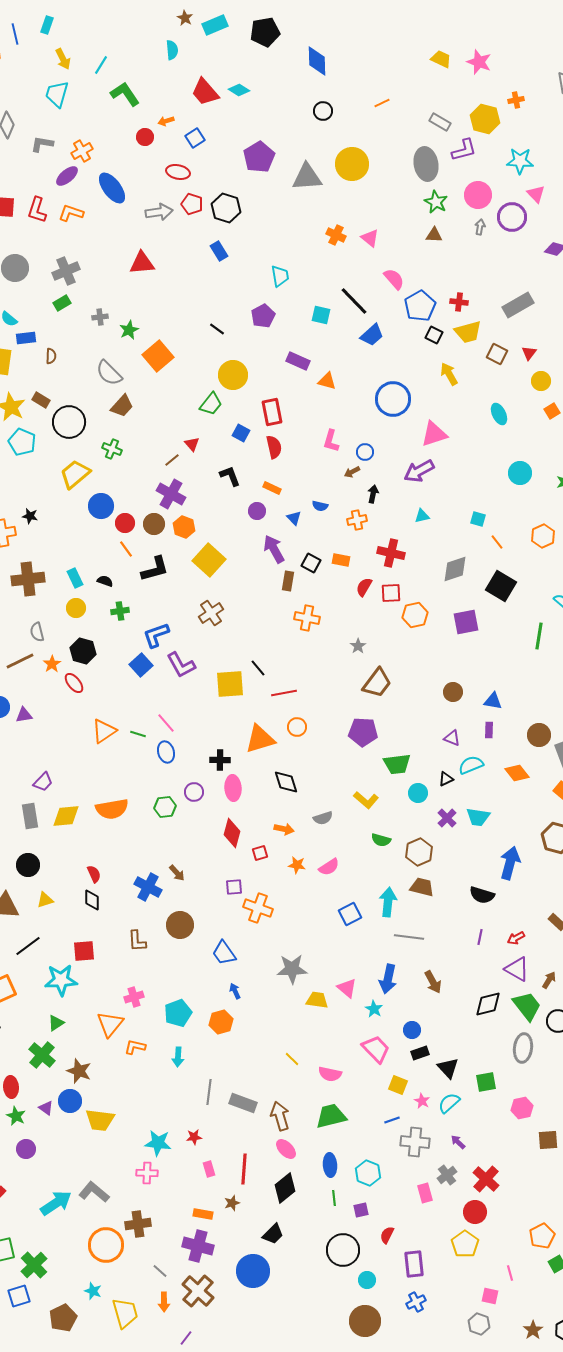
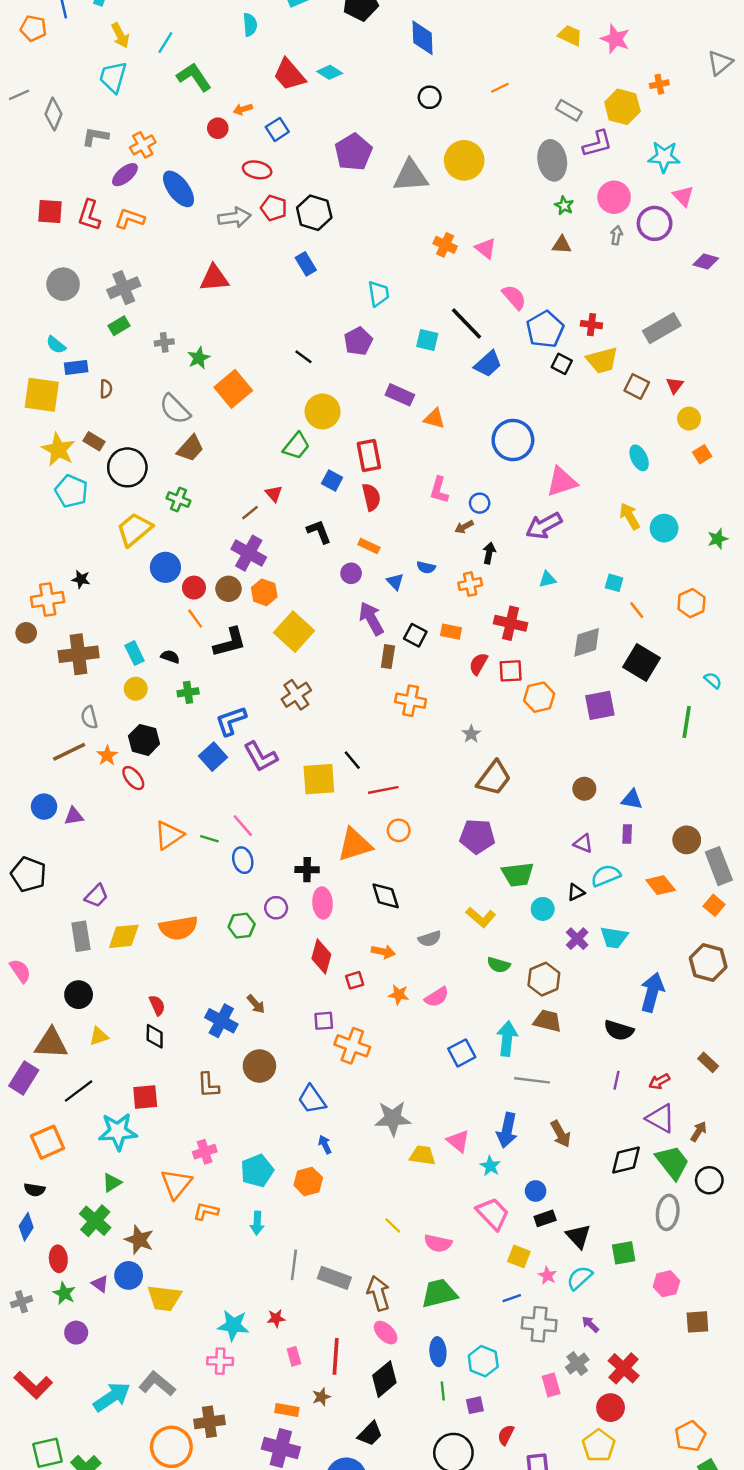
green star: (436, 202) -> (564, 206), size x0.7
yellow arrow: (449, 374) -> (630, 516), moved

